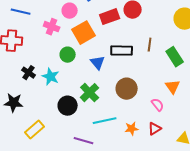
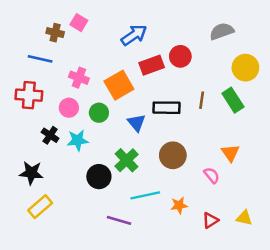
pink circle: (70, 11) -> (69, 108), moved
green rectangle: (175, 57) -> (233, 100), moved
cyan star: (51, 77) -> (78, 140), turned -30
red triangle: (155, 129) -> (210, 220), moved
yellow rectangle: (35, 130) -> (40, 207), moved

